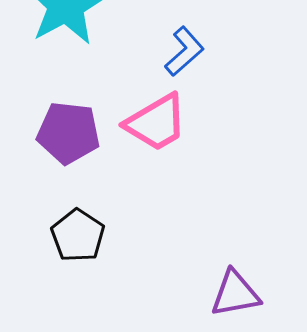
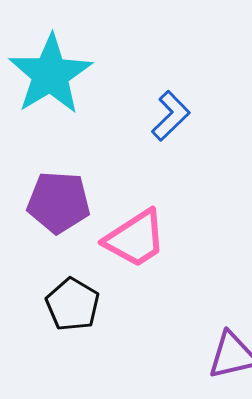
pink trapezoid: (156, 123) -> (135, 239), moved

